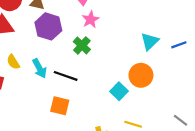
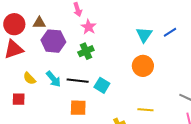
green cross: (82, 45) -> (86, 51), turned 35
cyan square: (119, 91) -> (102, 85), moved

